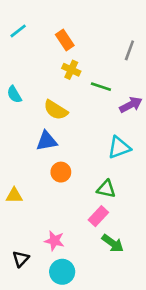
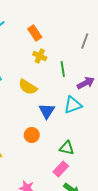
green line: (101, 87) -> (63, 69), turned 63
blue triangle: (47, 141) -> (47, 111), moved, turned -48
cyan triangle: (119, 147) -> (73, 105), moved

